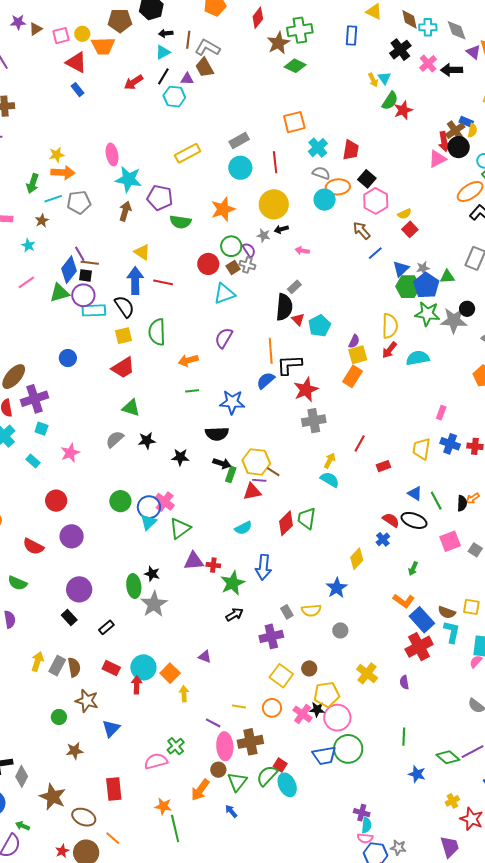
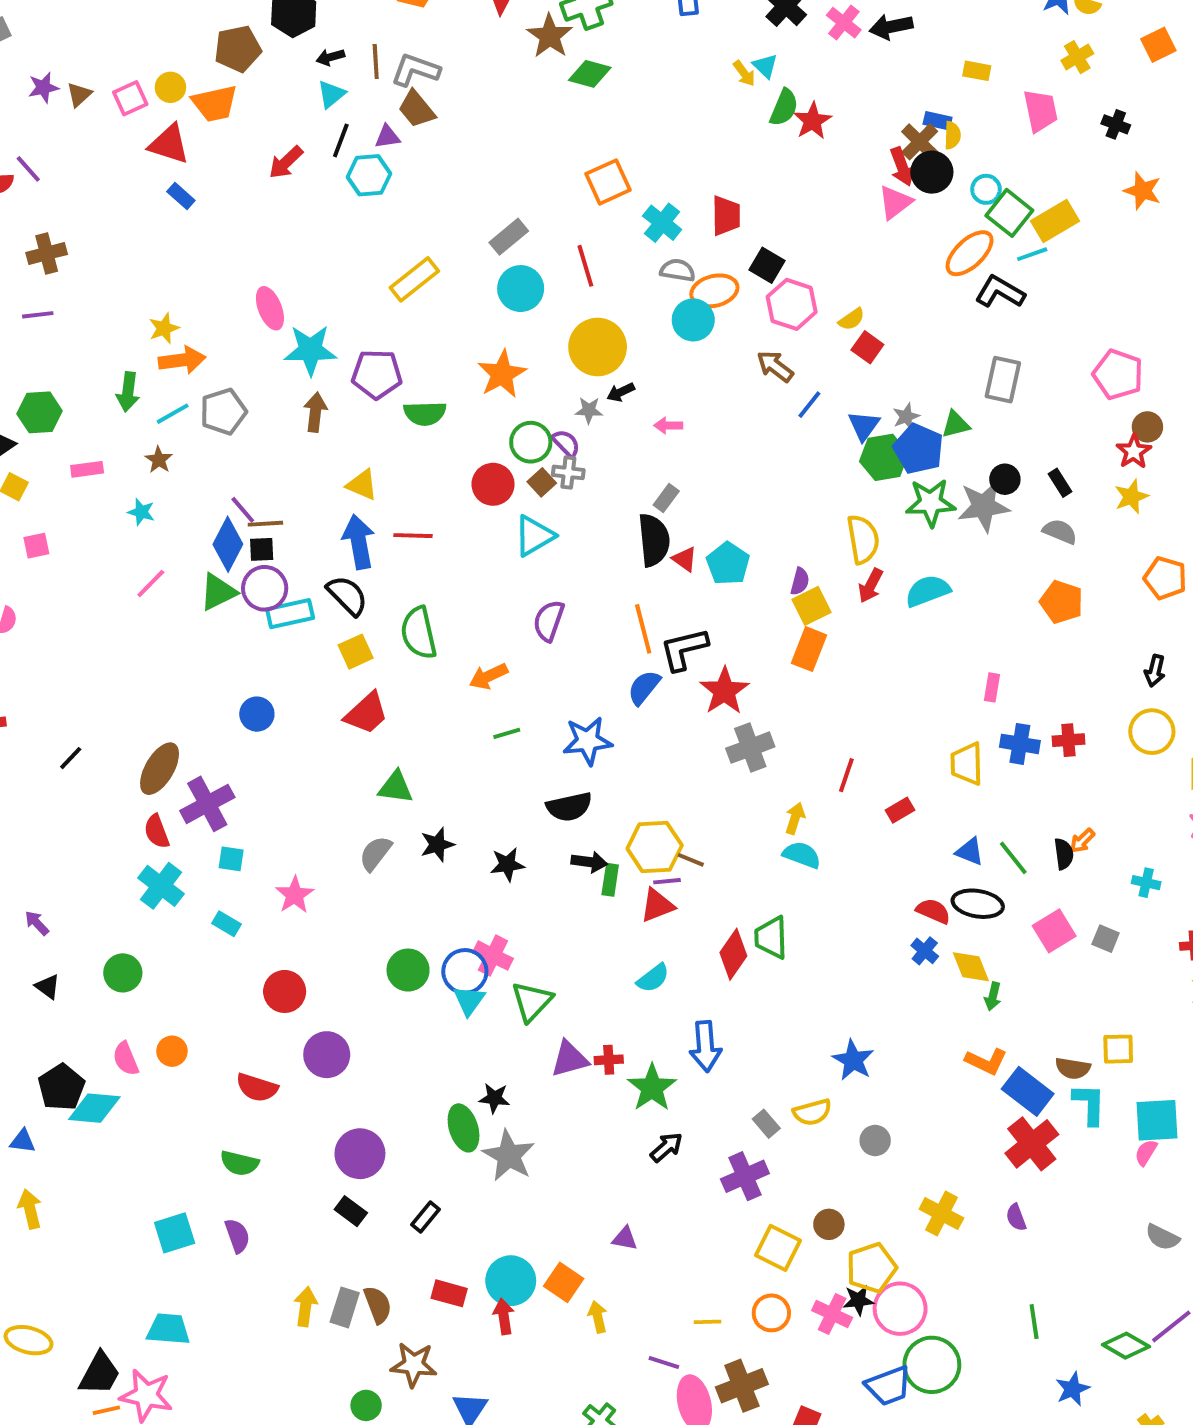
yellow diamond: (357, 559) -> (971, 967), moved, turned -55
blue star: (417, 774) -> (1073, 1389), turned -30

